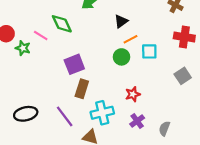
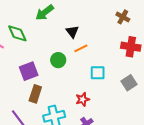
black triangle: (121, 21) -> (72, 32), turned -32
cyan square: (149, 51) -> (98, 73), moved
green circle: (121, 57) -> (58, 60), moved

